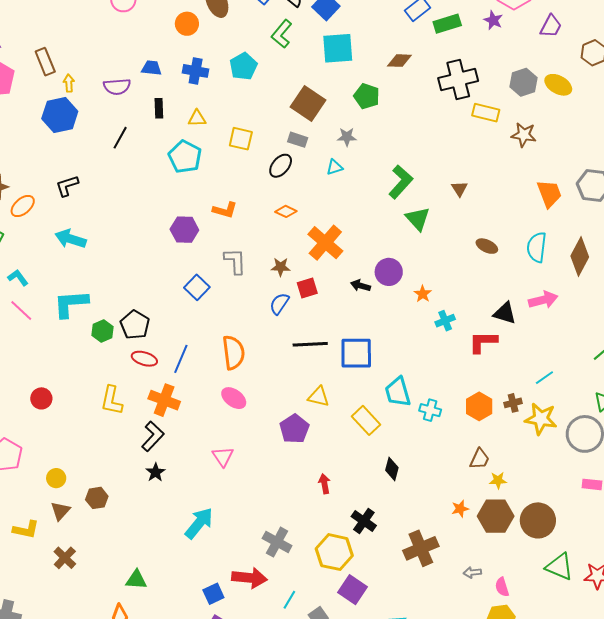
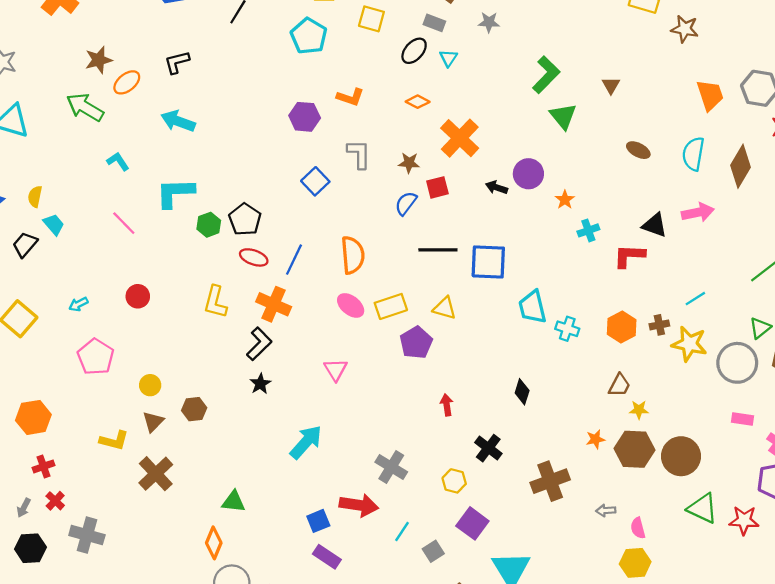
cyan triangle: (334, 167) -> (448, 58), moved, turned -42
pink line: (21, 311) -> (124, 223), moved
yellow rectangle: (366, 420) -> (391, 306), moved, turned -68
yellow hexagon: (334, 552) -> (454, 481), size x0.6
brown cross: (65, 558) -> (156, 474), size x1.4

